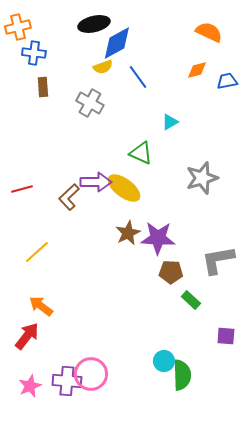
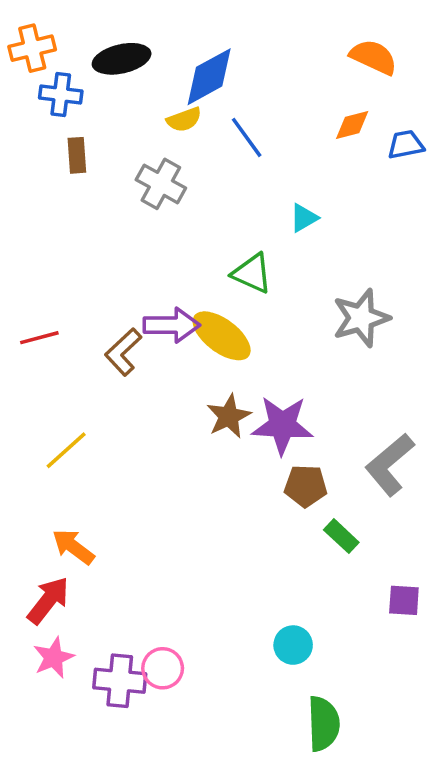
black ellipse: (94, 24) -> (122, 59), moved
gray L-shape: (218, 260) -> (390, 465), turned -30
pink circle: (91, 374) -> (163, 668), size x0.7
green semicircle: (182, 375) -> (323, 724), moved
pink star: (30, 386) -> (54, 658), moved

